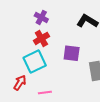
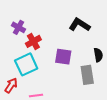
purple cross: (41, 17) -> (18, 27), moved

